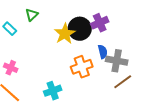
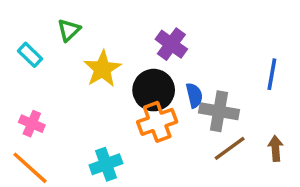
purple cross: (100, 23) -> (171, 44), moved, turned -30
black circle: (80, 29) -> (154, 90), moved
yellow star: (65, 34) -> (102, 69), moved

